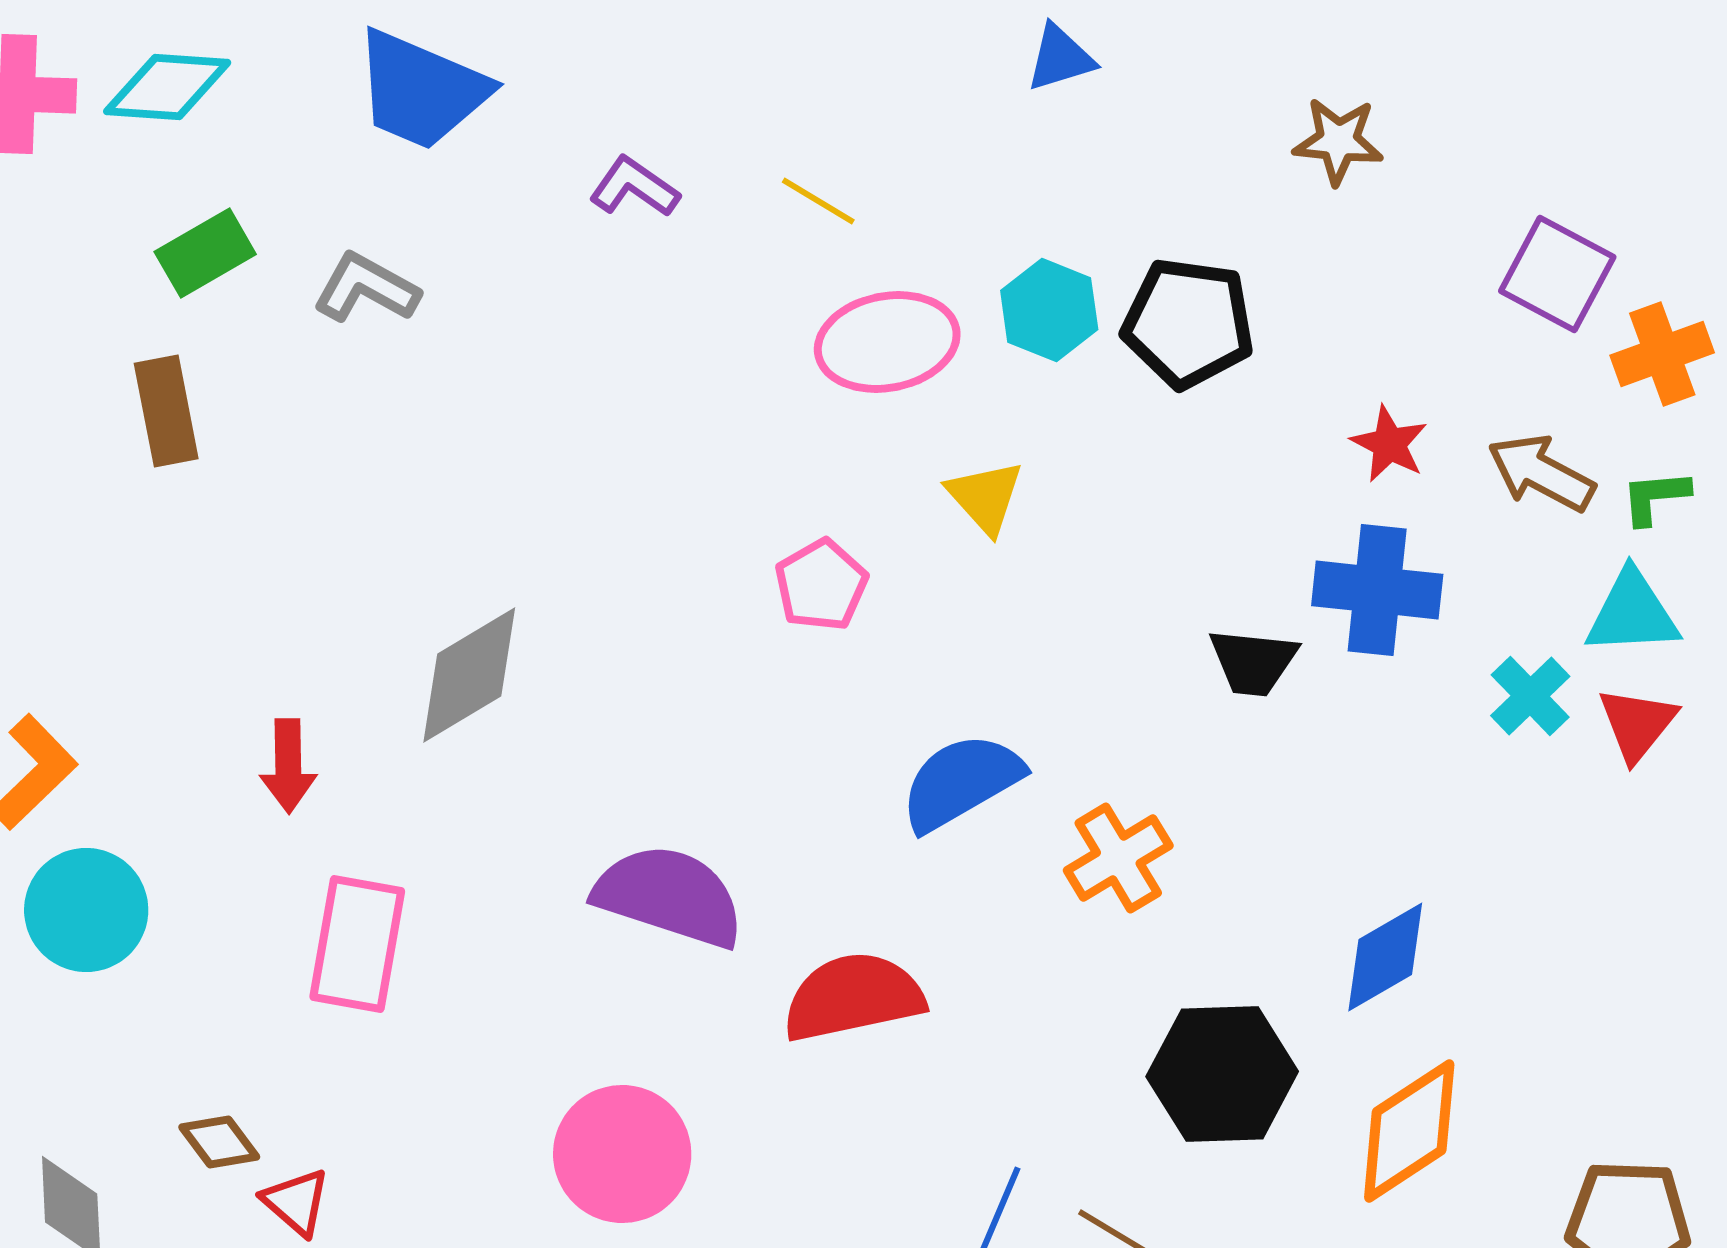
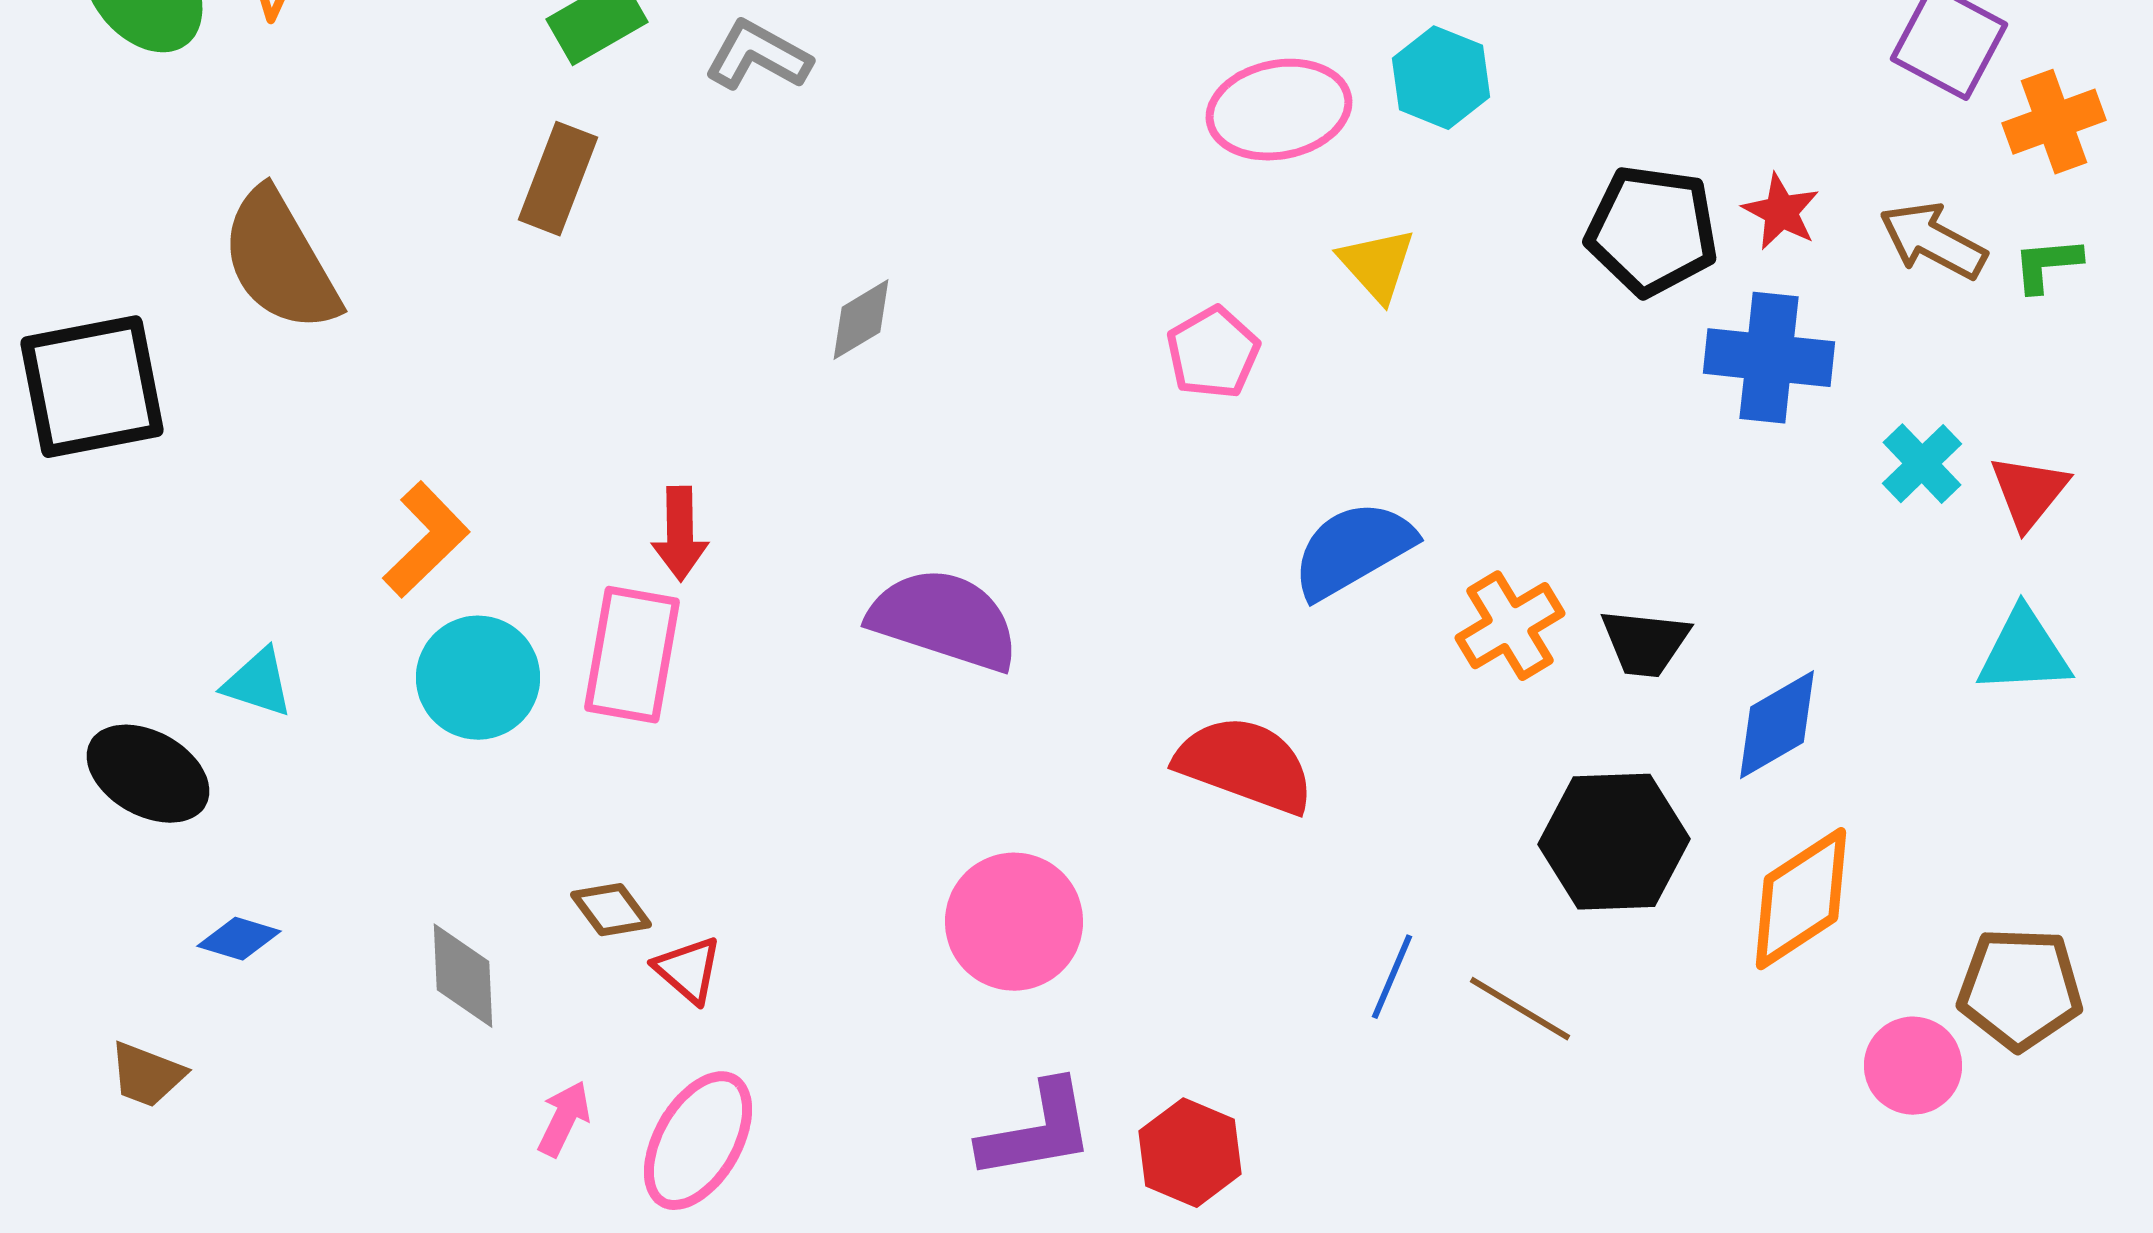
black pentagon: (1188, 323) -> (1652, 231), moved
brown rectangle: (166, 411) -> (558, 179), turned 32
cyan triangle: (1632, 613) -> (2024, 652), moved
black trapezoid: (1253, 662) -> (1645, 643), moved
gray diamond: (469, 675) -> (861, 320), moved, size x0.6
purple semicircle: (669, 896) -> (944, 620), moved
pink rectangle: (357, 944) -> (632, 655), moved
red semicircle: (853, 997) -> (1245, 765), turned 32

